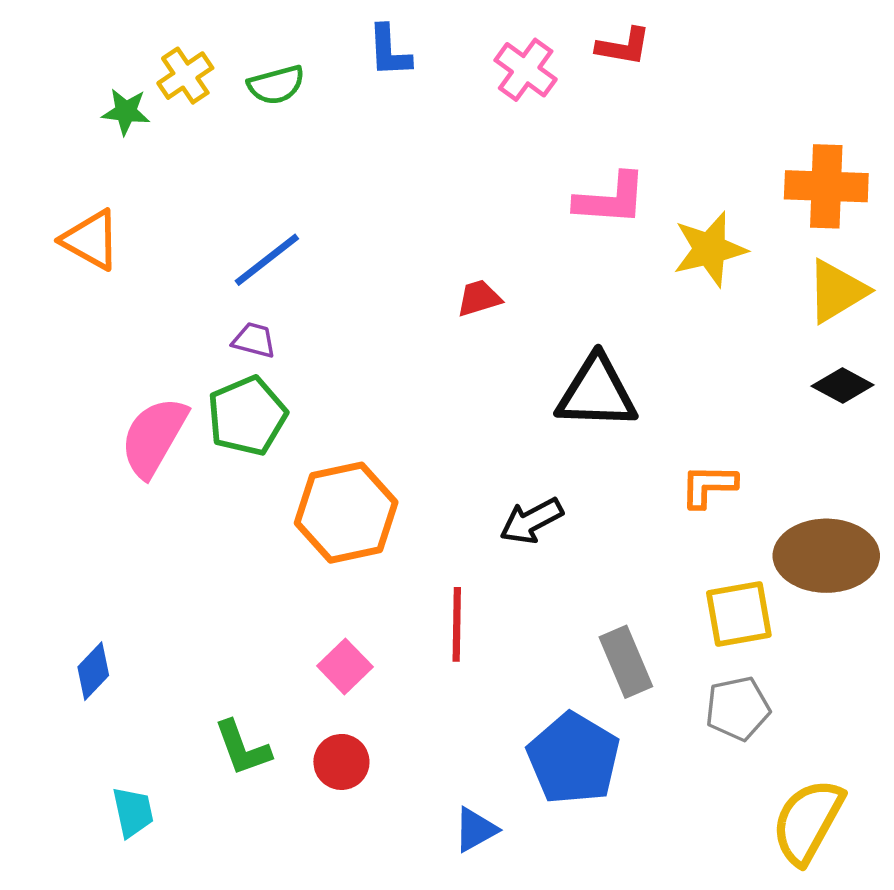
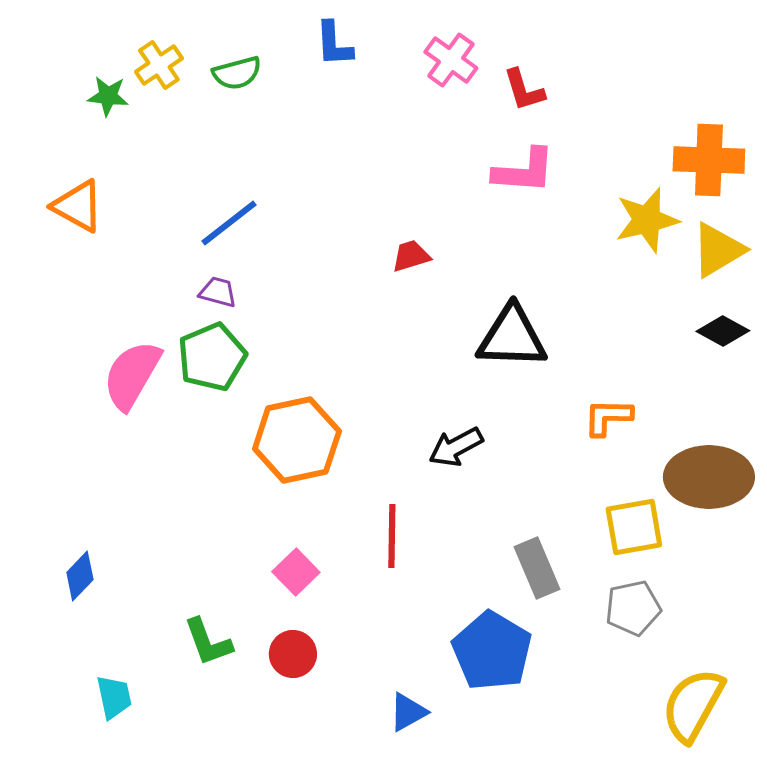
red L-shape: (623, 46) -> (524, 90), moved, turned 63
yellow star: (710, 249) -> (647, 220), moved

